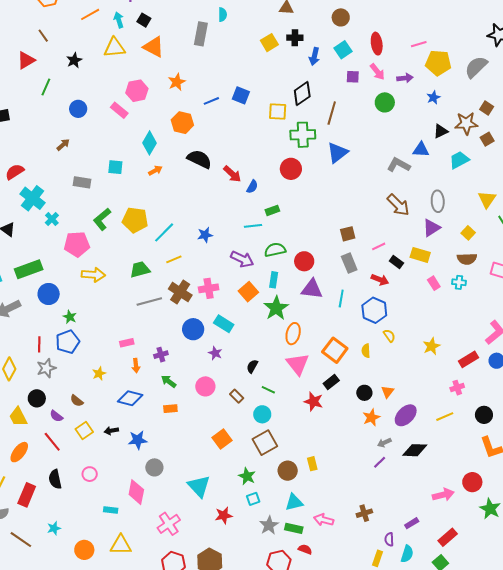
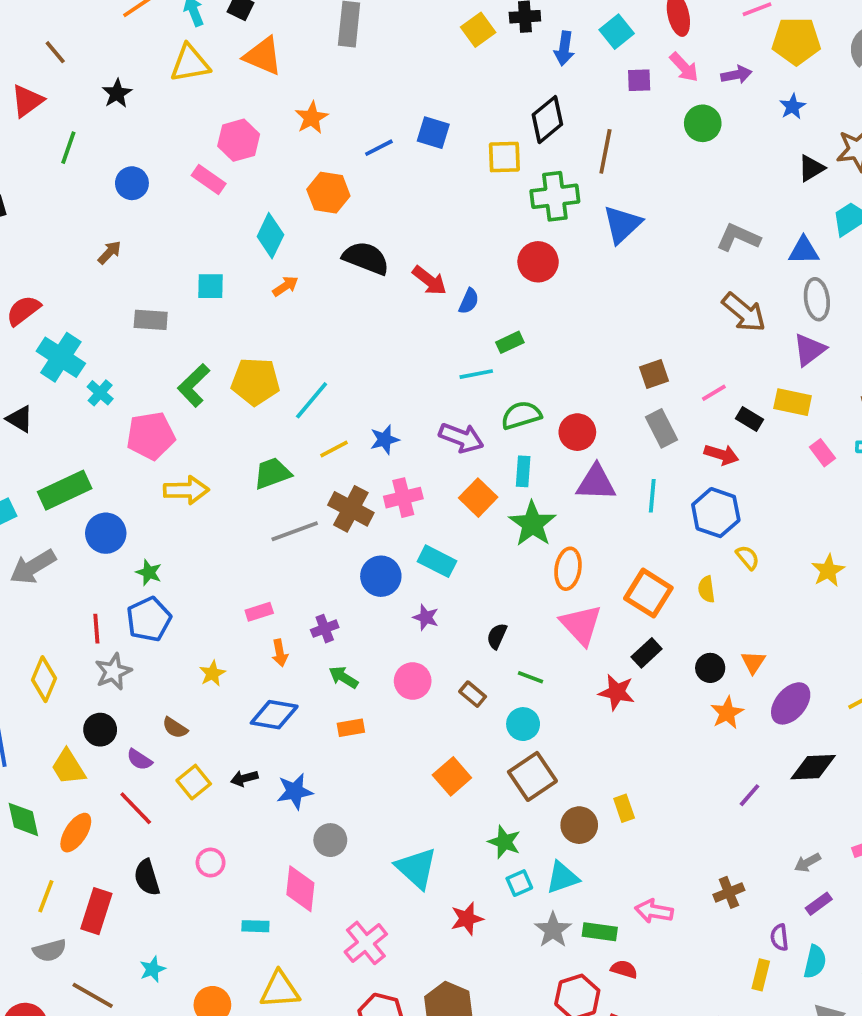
blue triangle: (421, 150) -> (804, 251), moved
blue star: (205, 235) -> (385, 440), moved
gray arrow: (384, 443) -> (808, 863), moved
cyan triangle: (294, 502) -> (562, 877), moved

